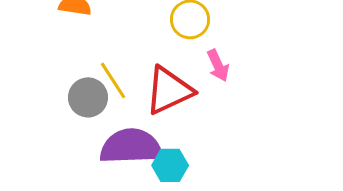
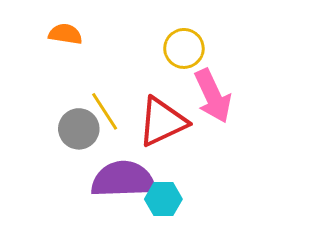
pink arrow: (218, 65) -> (213, 96), size x1.6

